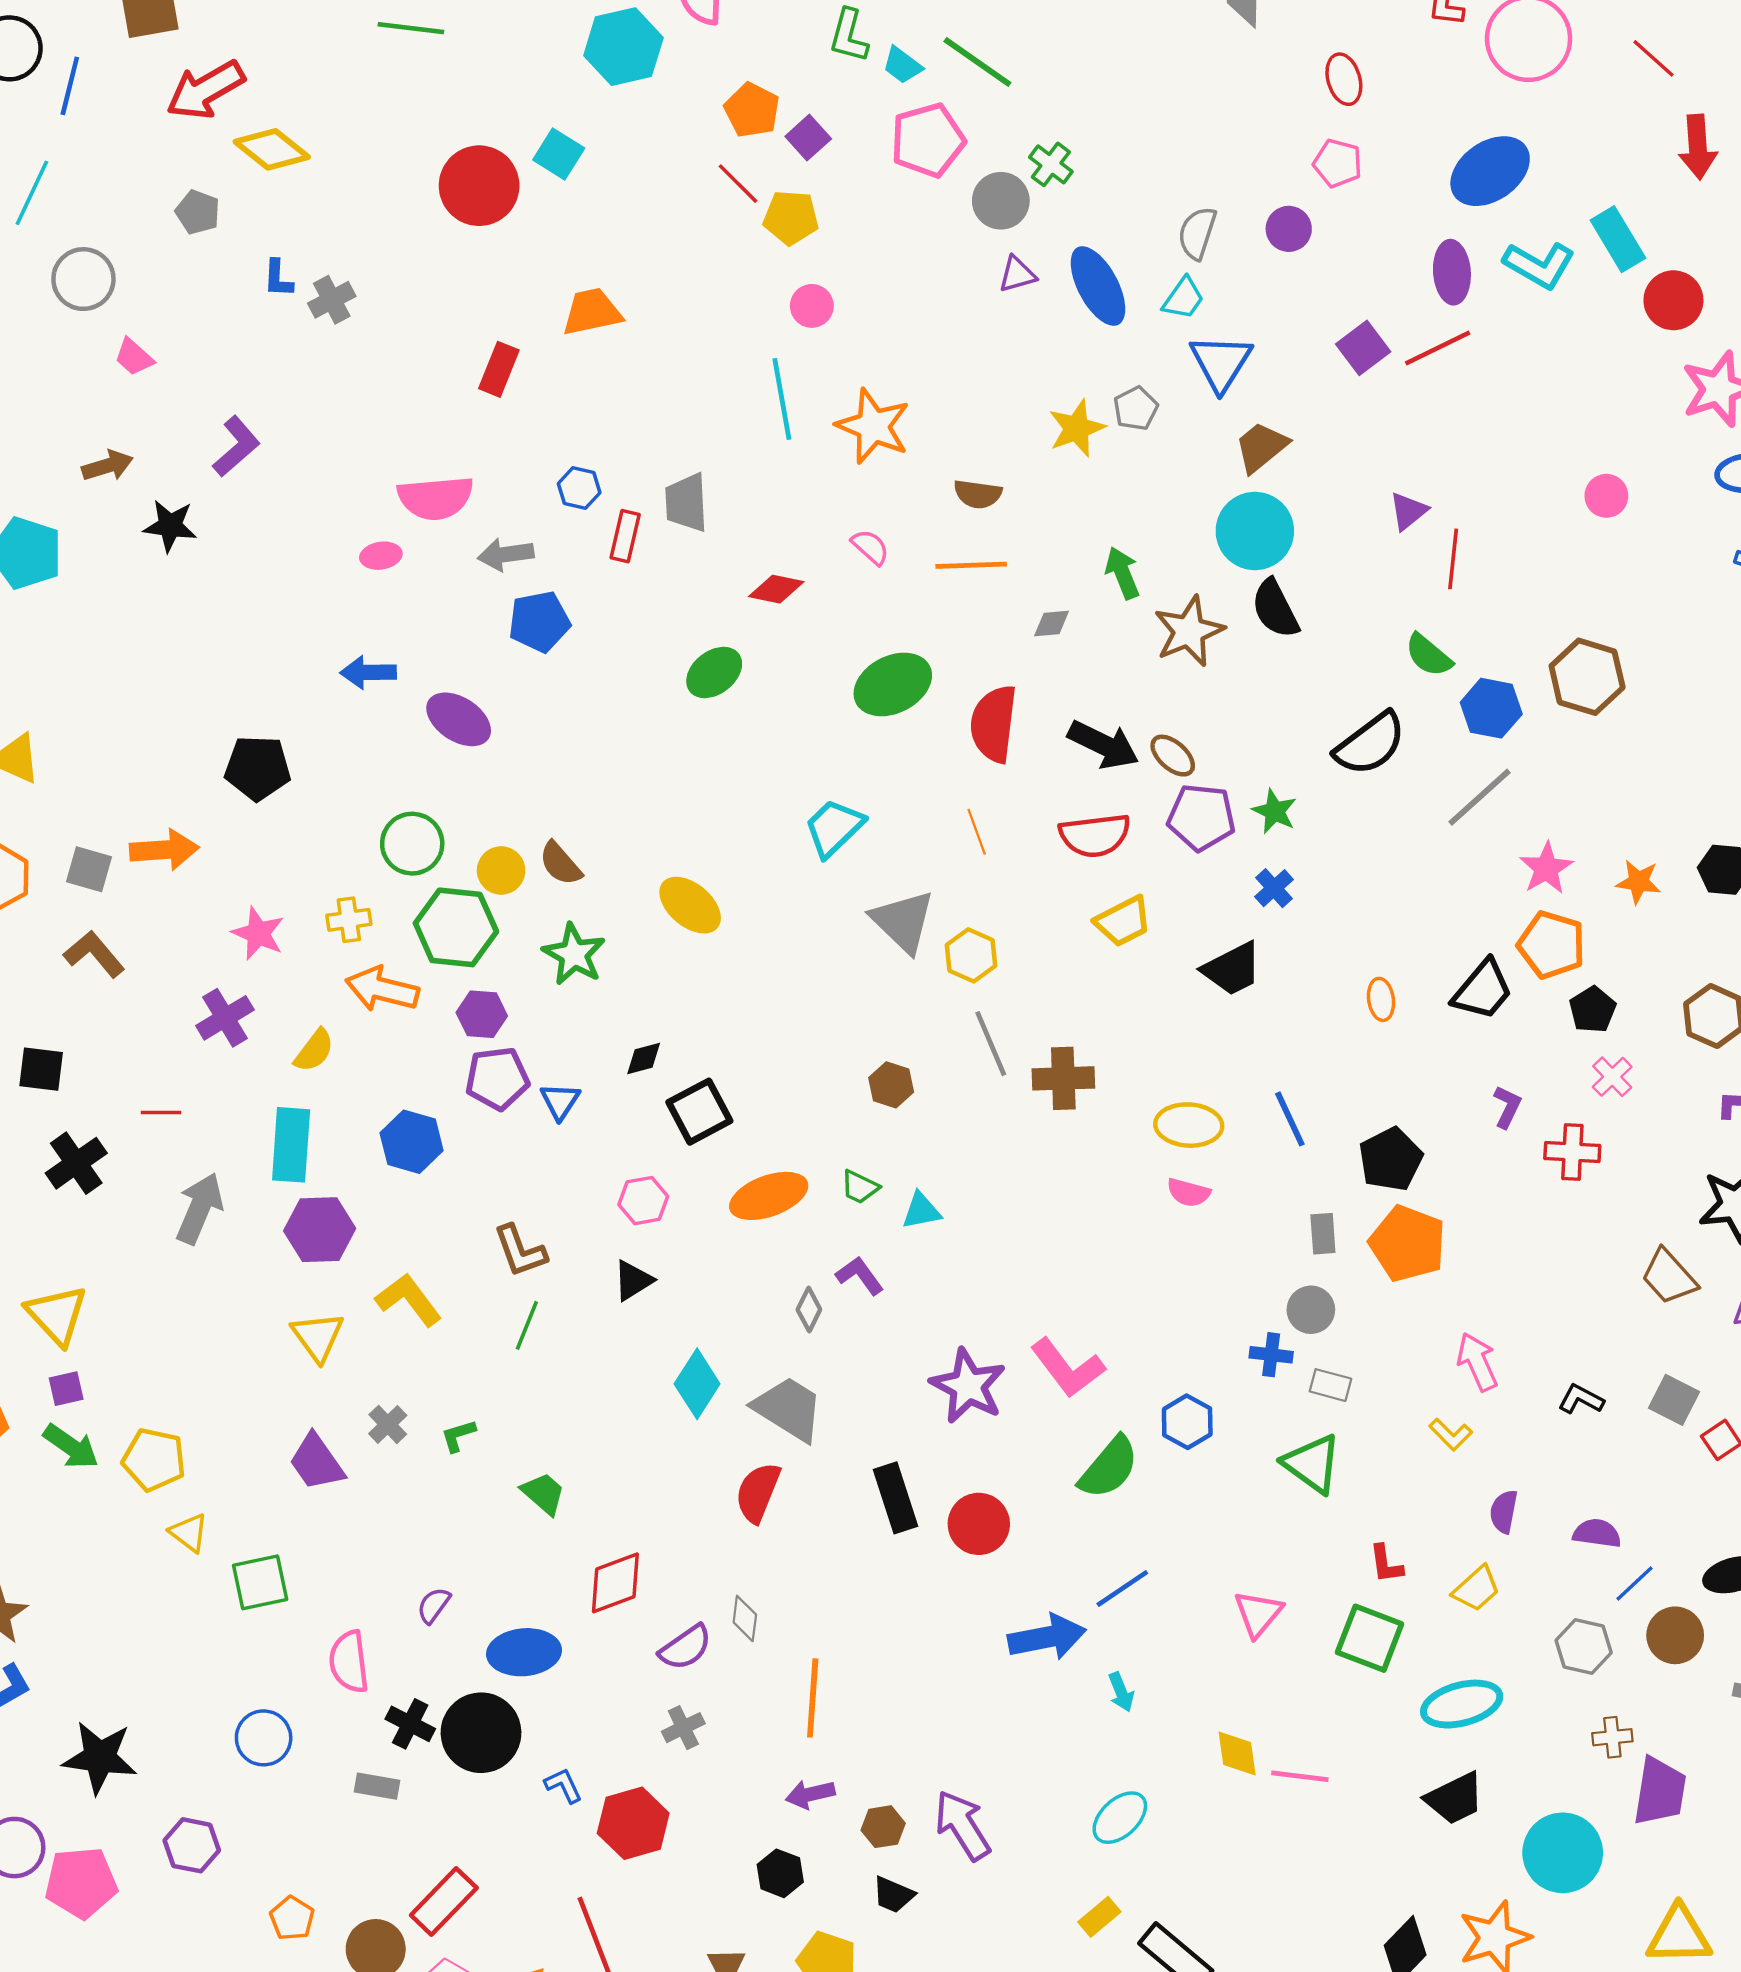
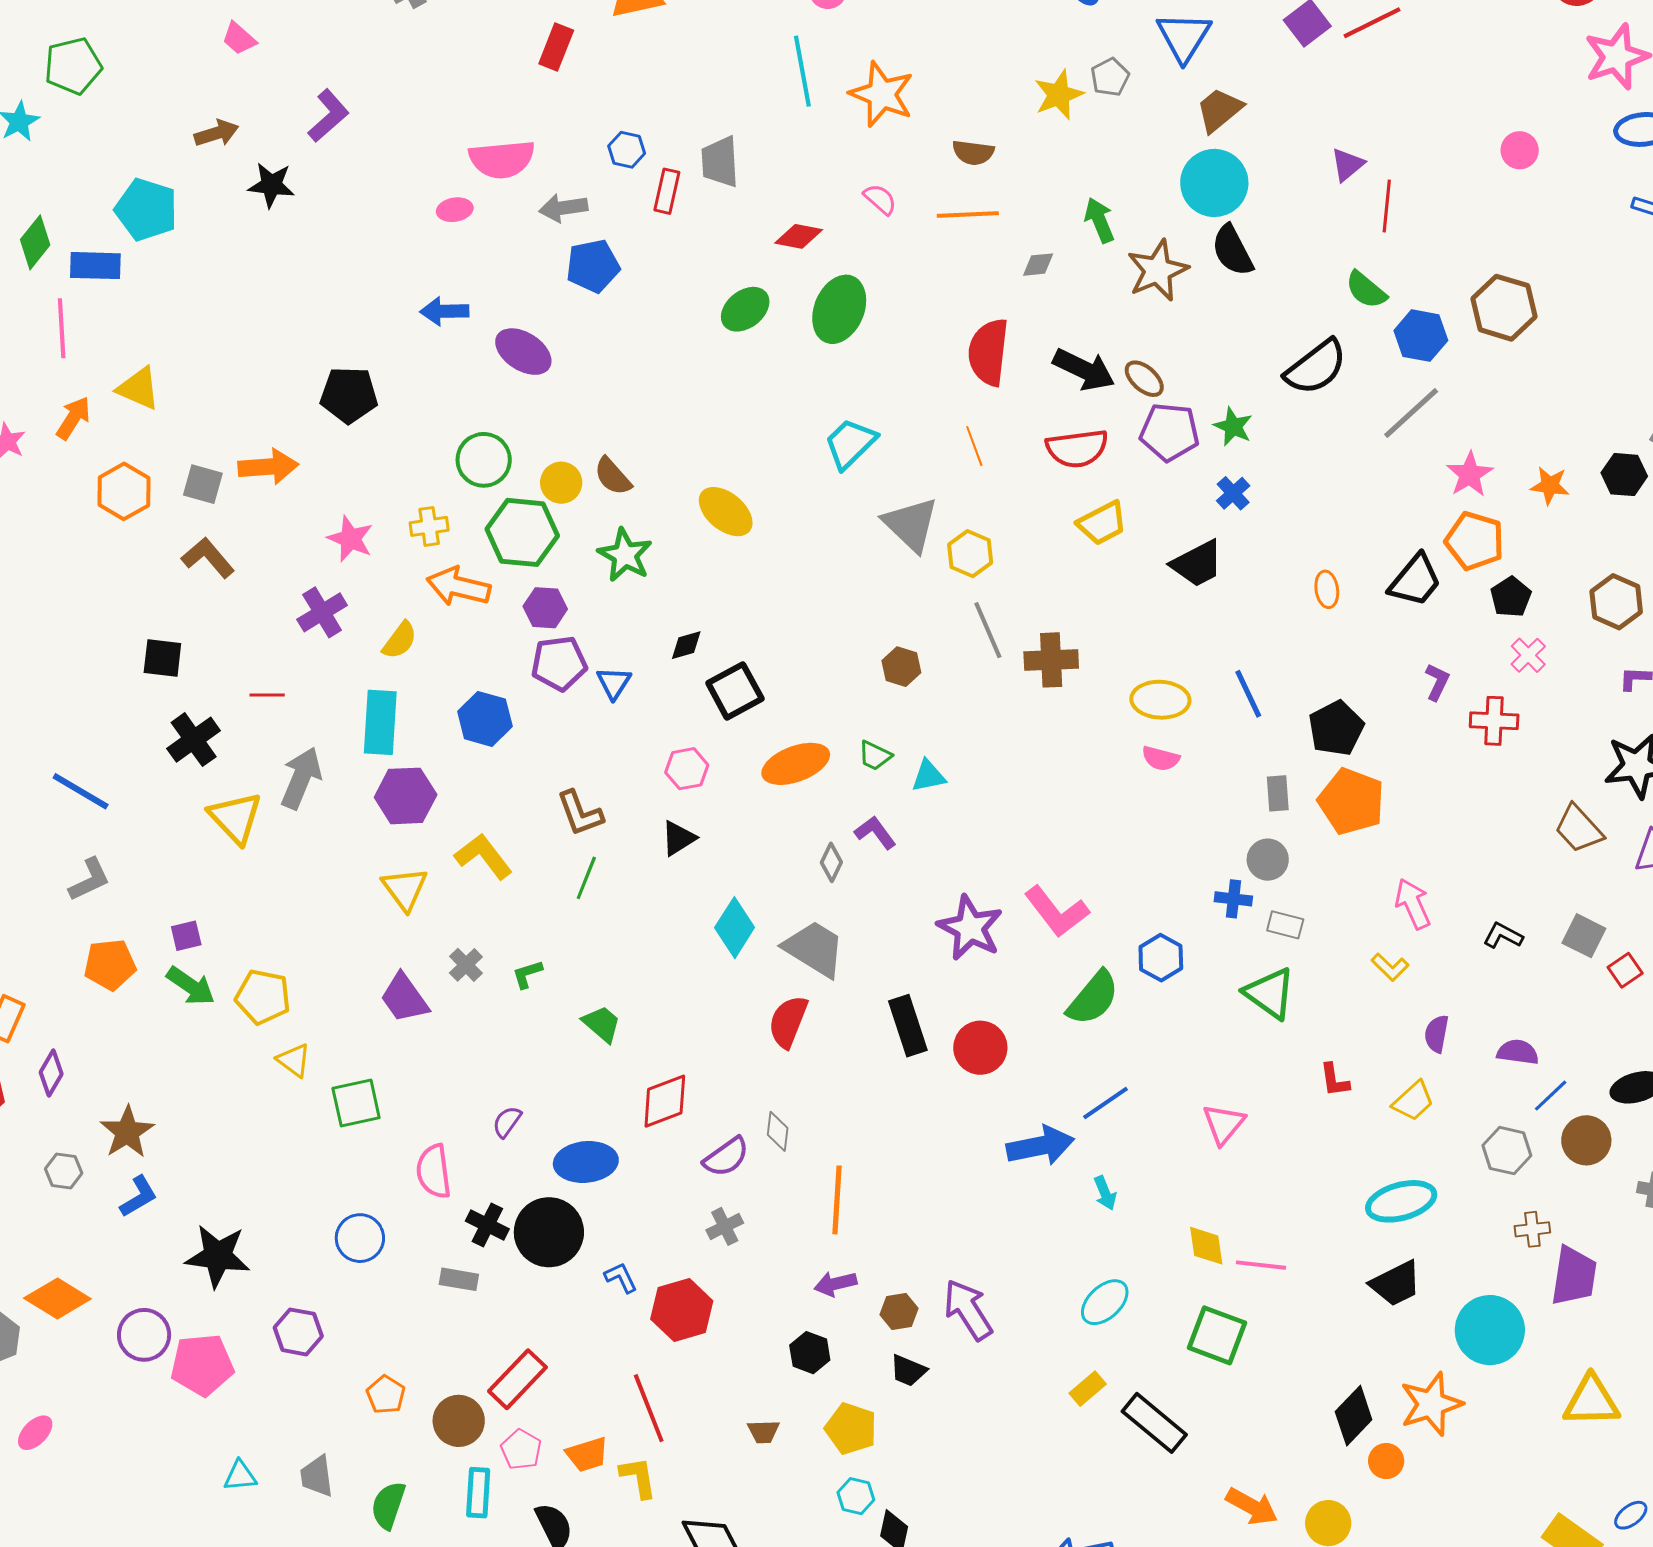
green ellipse: (893, 684) -> (839, 309), moved, turned -40
yellow triangle: (57, 1315) -> (235, 818), moved
green square: (1370, 1638) -> (1217, 1335), moved

